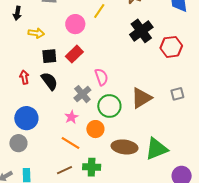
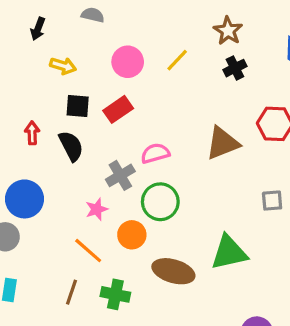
yellow line: (99, 11) -> (177, 60), moved
black cross: (141, 31) -> (235, 68), moved, size x0.6
pink semicircle: (101, 77) -> (155, 153), turned -96
brown triangle: (141, 98) -> (223, 143), moved
green triangle: (157, 149) -> (229, 253), moved
brown line: (65, 170) -> (71, 292), turned -56

